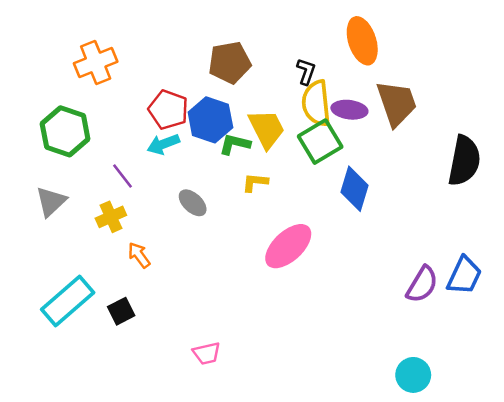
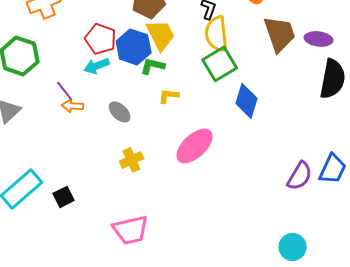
purple ellipse: (349, 110) -> (319, 39), moved
yellow trapezoid: (267, 129) -> (161, 35), moved
yellow cross: (111, 217) -> (132, 160), moved
orange arrow: (139, 255) -> (73, 106), moved, turned -50
pink trapezoid: (207, 353) -> (131, 230), size x1.6

